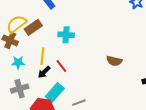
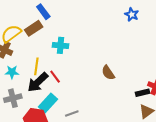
brown rectangle: (33, 27) -> (34, 28), moved
brown semicircle: (114, 61) -> (108, 73), turned 42
black arrow: (44, 72) -> (38, 82), size x1.6

